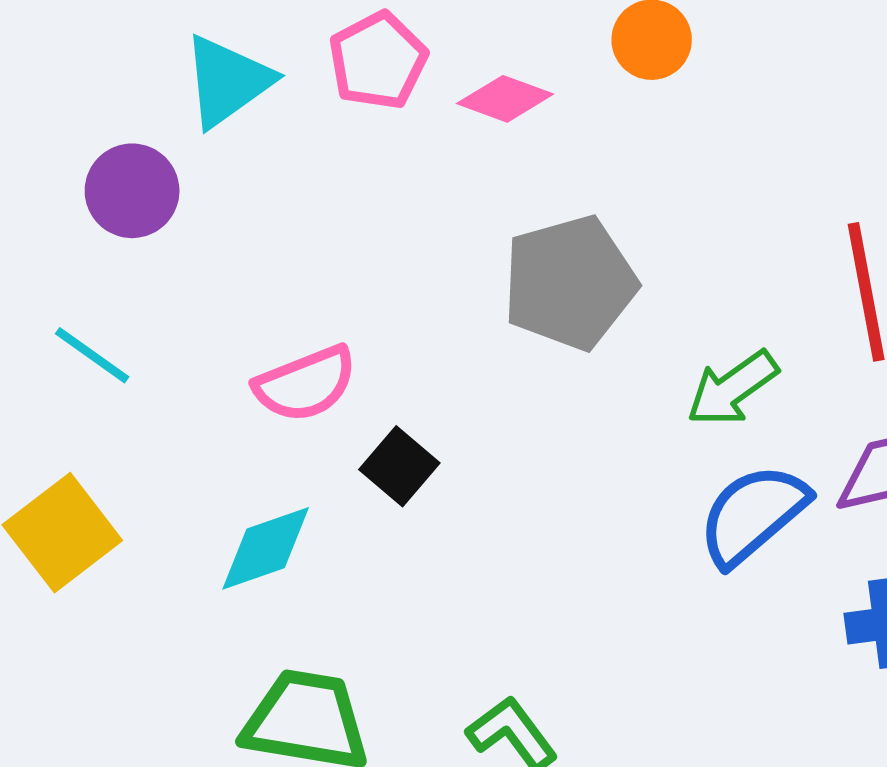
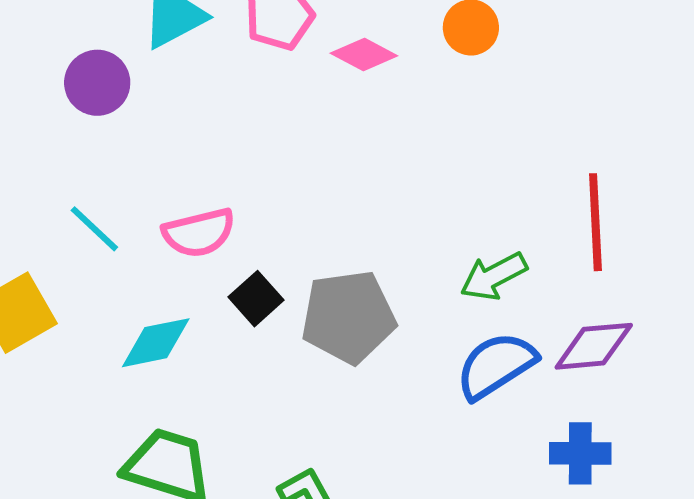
gray pentagon: (570, 283) -> (348, 317), moved
cyan line: (92, 355) -> (94, 229), moved

